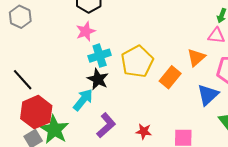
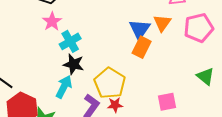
yellow pentagon: (137, 62) -> (110, 83), moved
blue triangle: (208, 95) -> (140, 29), moved
red star: (144, 131) -> (115, 105), moved

